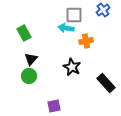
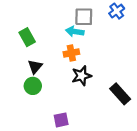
orange cross: (86, 41) -> (71, 53), moved
black star: (72, 67) -> (82, 76), turned 30

